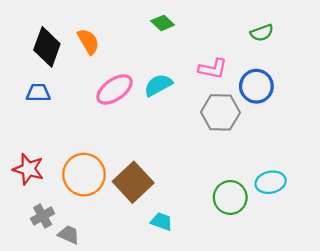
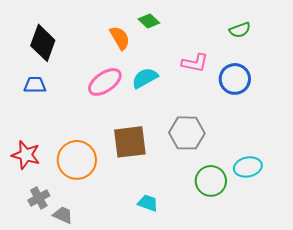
orange semicircle: (88, 41) -> (120, 38), moved
gray hexagon: (220, 112) -> (187, 133), moved
brown square: (133, 182) -> (130, 142), moved, turned 36

